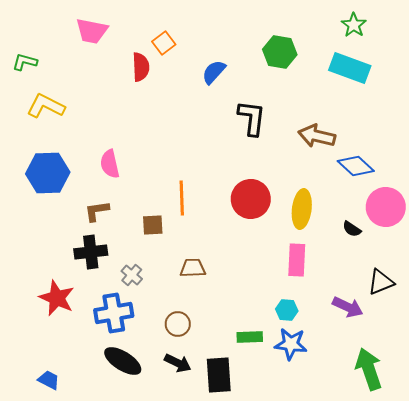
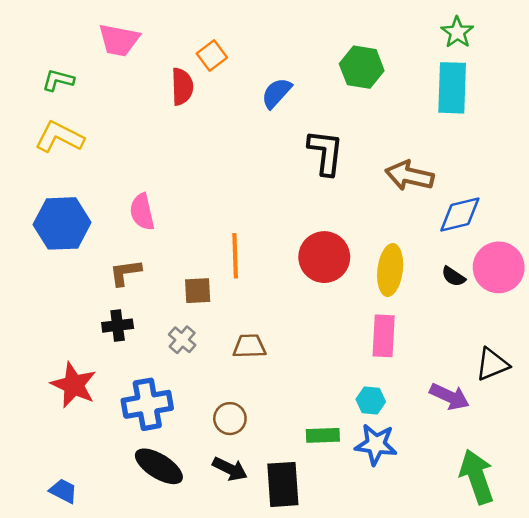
green L-shape: (25, 62) -> (58, 80), moved
cyan rectangle: (350, 68) -> (452, 88), turned 72
blue diamond: (356, 166) -> (460, 214), turned -57
black semicircle: (352, 229) -> (453, 276), moved
black cross: (91, 252) -> (118, 326), size x0.7
gray cross: (132, 275) -> (182, 340), moved

